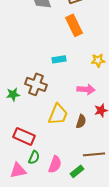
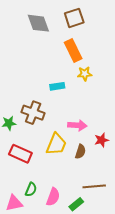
yellow star: (98, 60) -> (85, 74), moved
pink arrow: (86, 89) -> (77, 125), moved
red rectangle: (24, 136) -> (20, 154), moved

